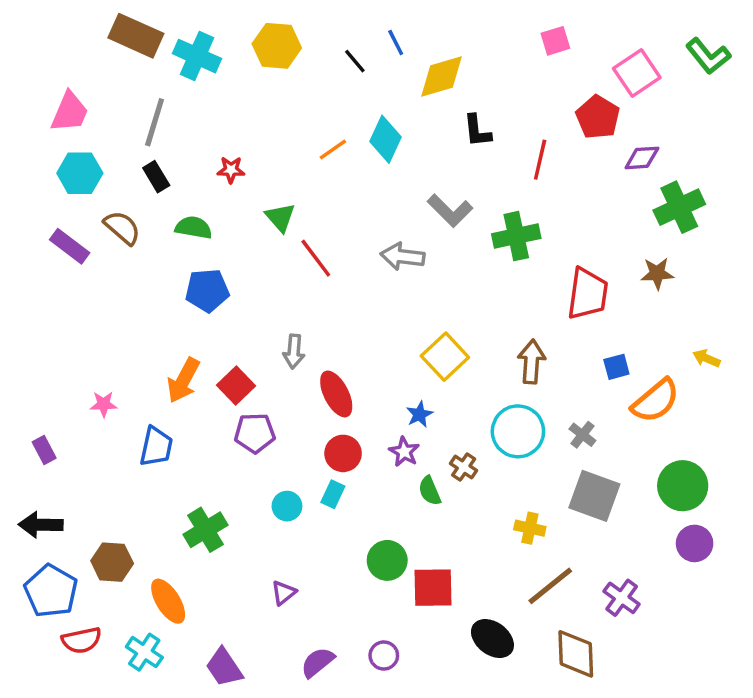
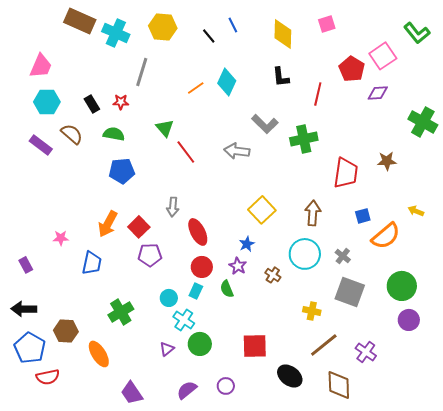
pink square: (637, 73) -> (383, 56), moved
yellow diamond: (442, 76) -> (283, 34), moved, turned -72
gray line: (155, 122) -> (142, 72), moved
red star: (231, 170) -> (121, 102), moved
green cross: (679, 207) -> (423, 122), moved, turned -36
green semicircle: (430, 491) -> (227, 289), moved
green circle: (387, 560) -> (200, 344), moved
cyan cross: (144, 652) -> (184, 320), moved

